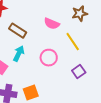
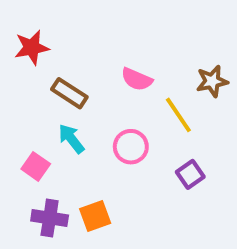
brown star: (80, 14) -> (212, 81), moved
cyan arrow: (19, 54) -> (71, 139), turned -63

